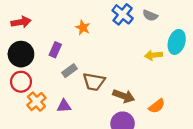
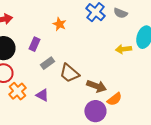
brown trapezoid: (94, 82) -> (69, 73), turned 30
purple triangle: (64, 106) -> (42, 95), turned 32
orange semicircle: (157, 106) -> (114, 99), moved

